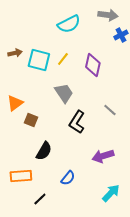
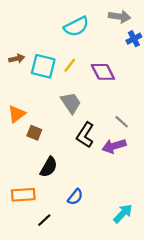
purple diamond: (93, 65) -> (103, 72), turned -40
purple arrow: (103, 156) -> (114, 146), moved

